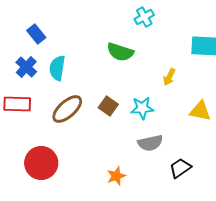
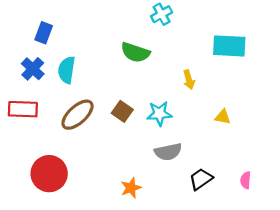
blue rectangle: (36, 34) -> (44, 33), turned 60
yellow arrow: (169, 77) -> (189, 80), turned -42
yellow triangle: (200, 111) -> (223, 117), size x0.7

